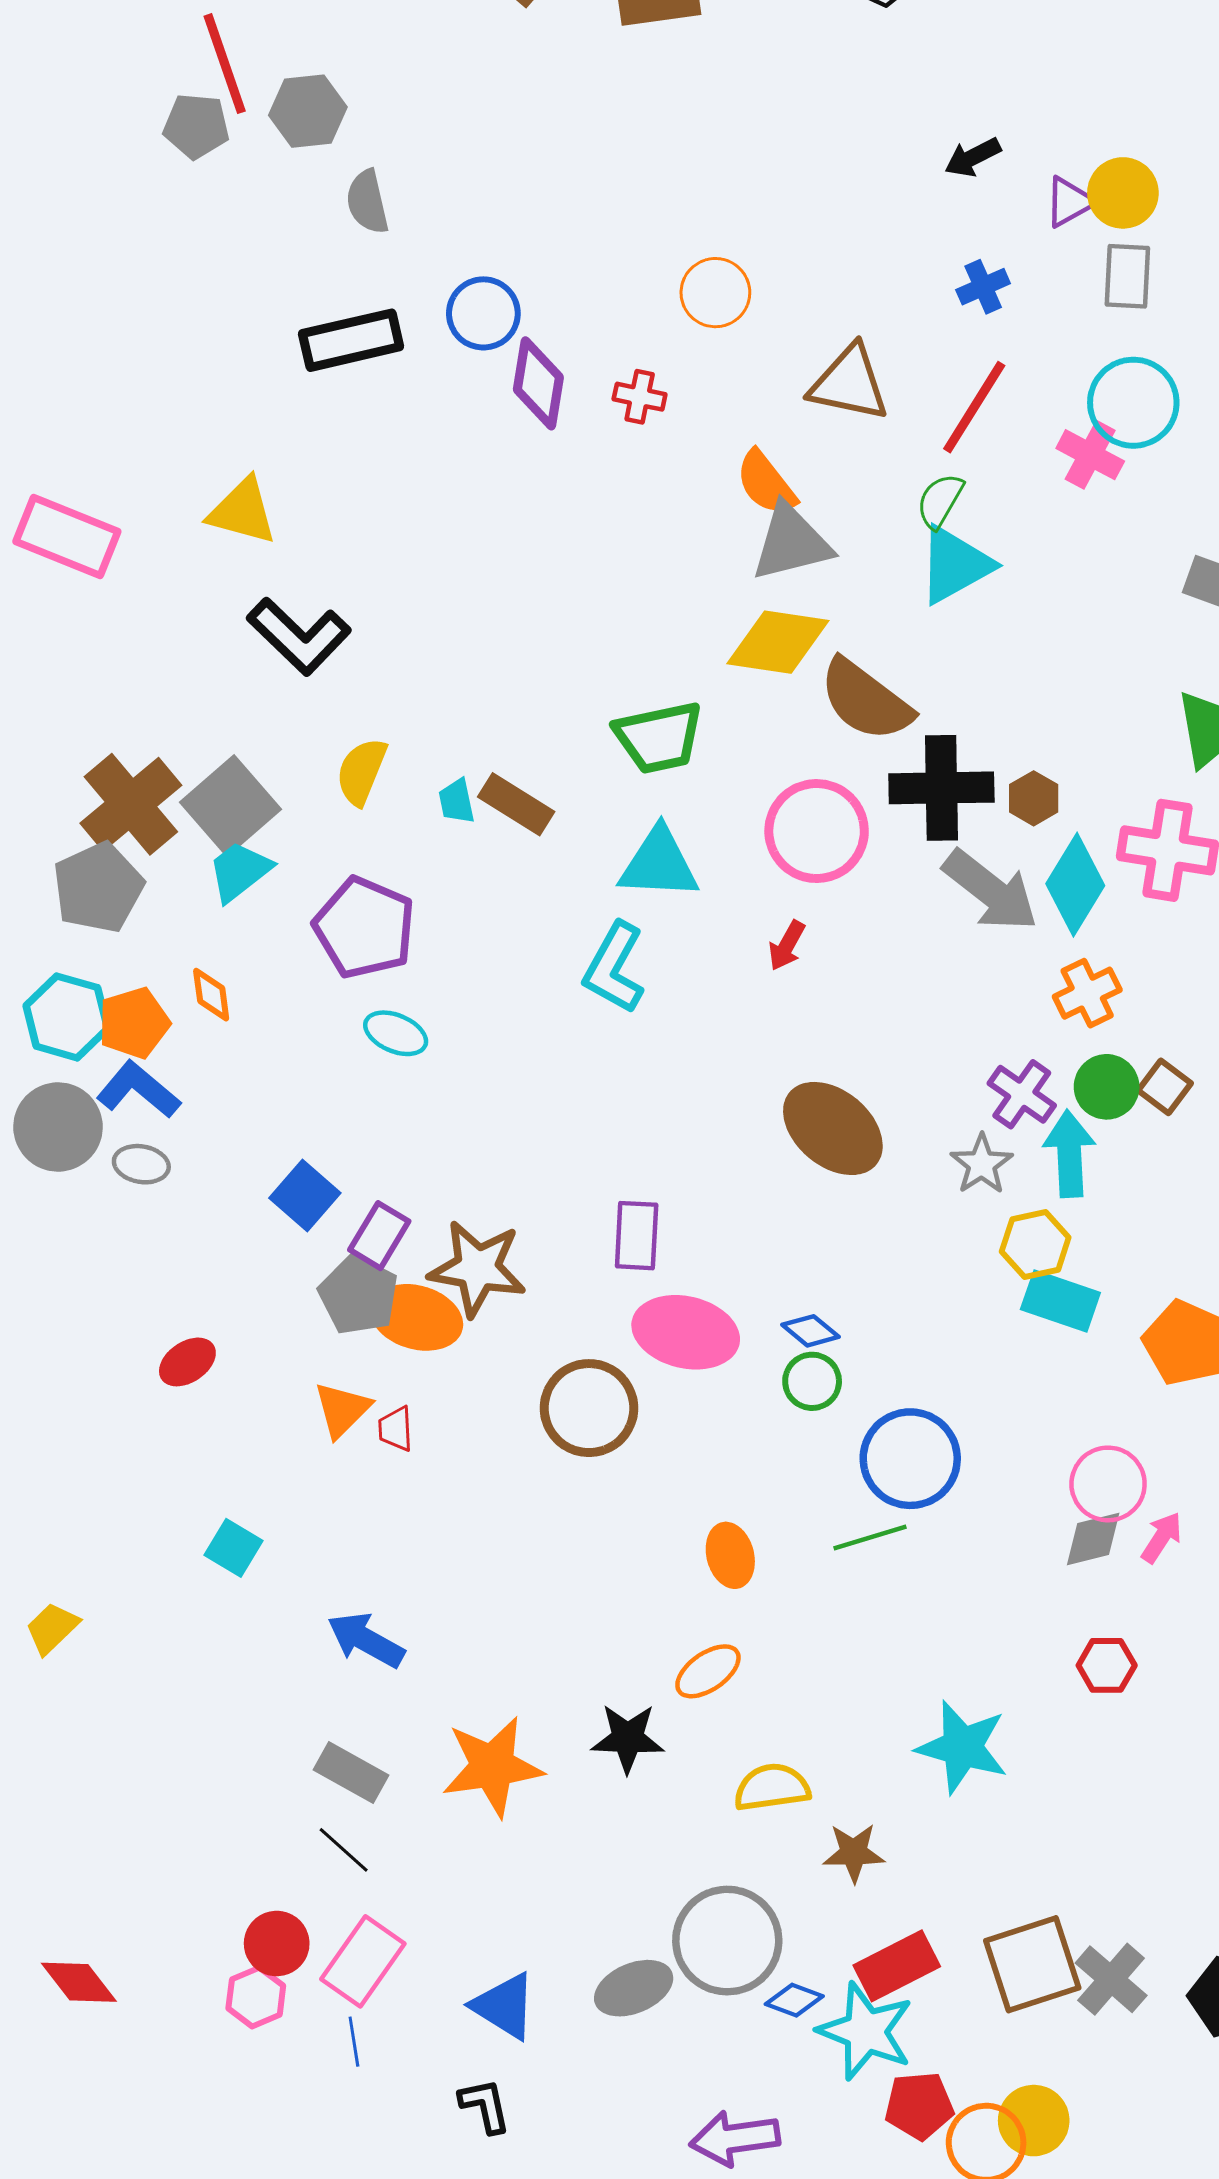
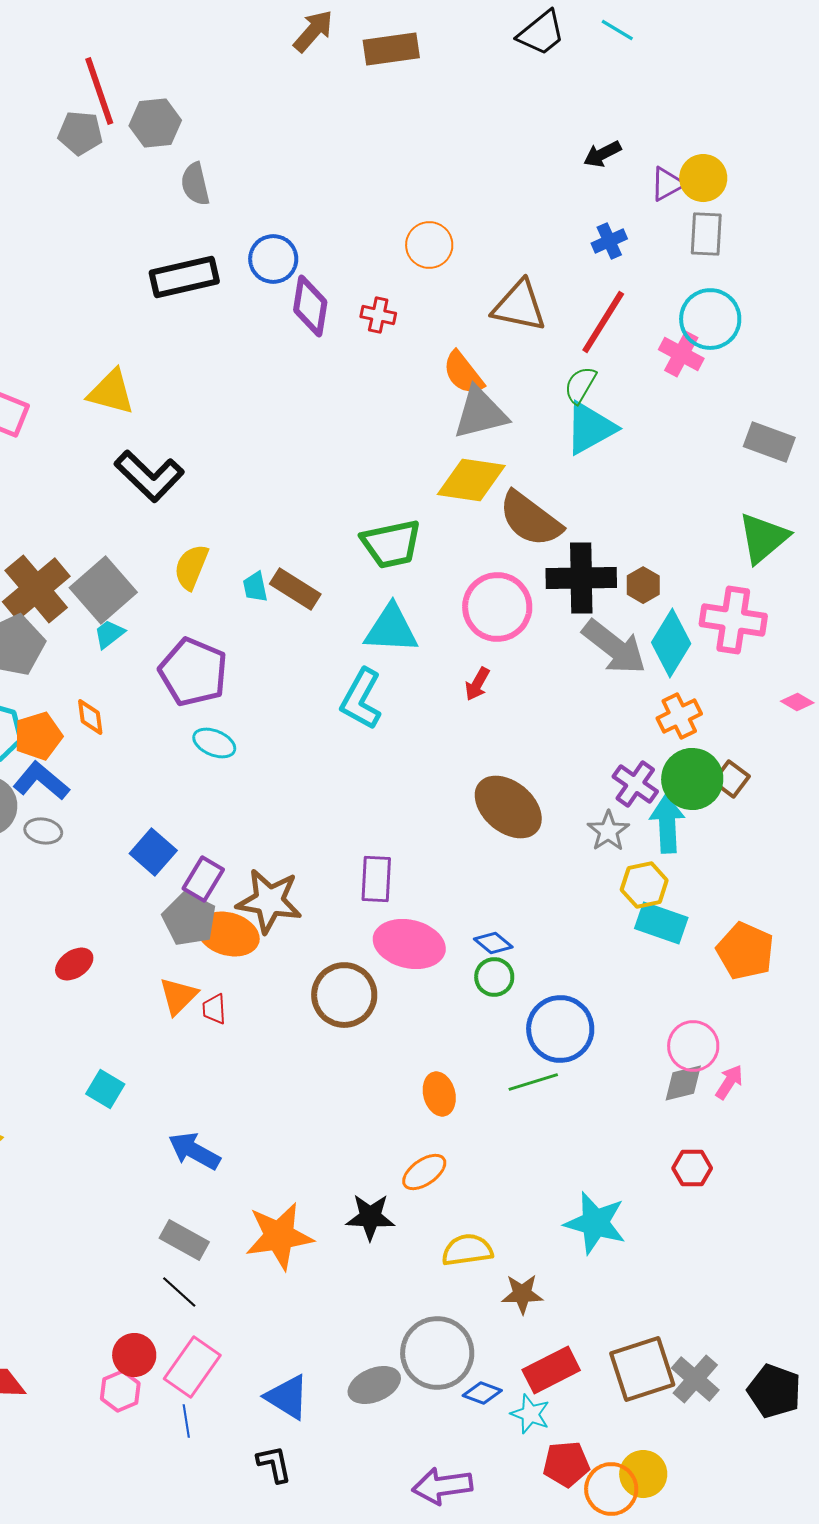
cyan trapezoid: (239, 871) -> (109, 634), size x0.7
green circle: (1107, 1087) -> (692, 779), size x1.4
cyan star: (866, 2031) -> (530, 1414), size x0.6

